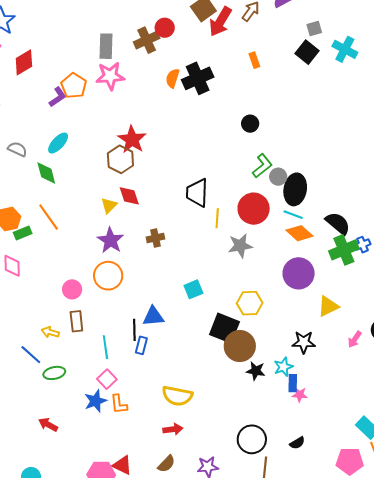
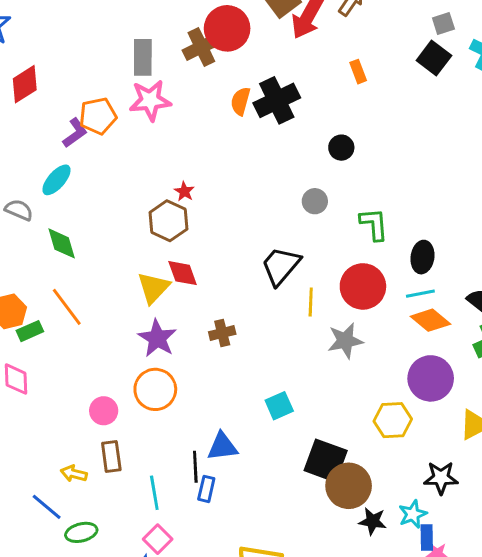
red circle: (165, 28) -> (227, 28), size x1.6
orange pentagon: (74, 86) -> (98, 116), turned 30
black circle: (250, 124) -> (341, 148), moved
red star: (132, 139) -> (184, 191), size x0.5
cyan ellipse: (58, 143) -> (57, 180), moved
green L-shape: (262, 166) -> (374, 224), turned -55
gray circle: (278, 177) -> (315, 201), moved
black ellipse: (295, 189) -> (422, 257), size x0.7
black trapezoid: (197, 193) -> (281, 266), turned 40
yellow triangle: (109, 205) -> (154, 288), size x1.4
cyan line: (293, 215) -> (420, 294), turned -30
yellow hexagon: (250, 303) -> (393, 420), moved

